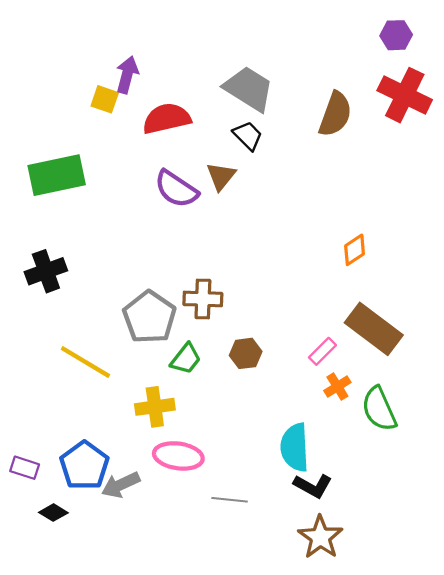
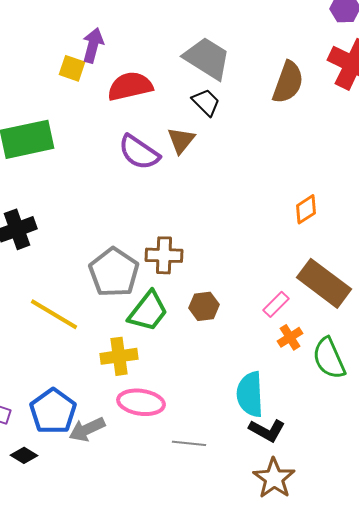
green trapezoid: (186, 359) -> (148, 311), size x1.4

